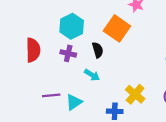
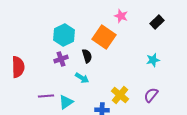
red semicircle: (33, 50) -> (18, 67), moved
purple cross: (68, 53) -> (61, 59), turned -32

